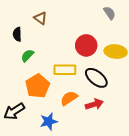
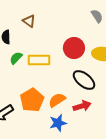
yellow rectangle: (65, 70) -> (39, 60), moved
orange pentagon: (38, 86) -> (32, 100), moved
blue star: (49, 121) -> (58, 123), moved

